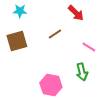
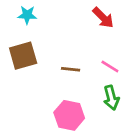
brown line: (55, 34) -> (71, 69), moved, turned 40
pink line: (89, 47) -> (110, 66), moved

